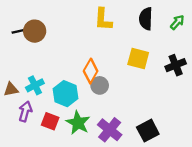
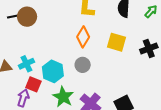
orange diamond: (91, 71) -> (83, 37), moved
purple arrow: (25, 111) -> (23, 98), moved
red square: (50, 121) -> (33, 84), moved

